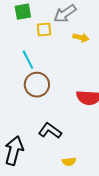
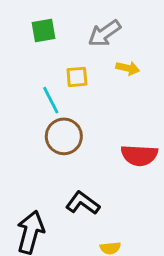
yellow square: (44, 30) -> (77, 77), moved

